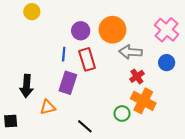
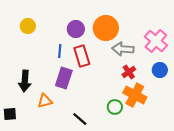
yellow circle: (32, 12) -> (28, 26), moved
pink cross: (167, 30) -> (156, 41), moved
blue circle: (167, 63) -> (160, 70), moved

